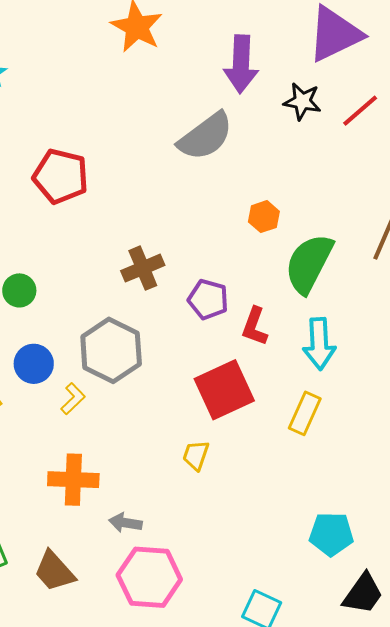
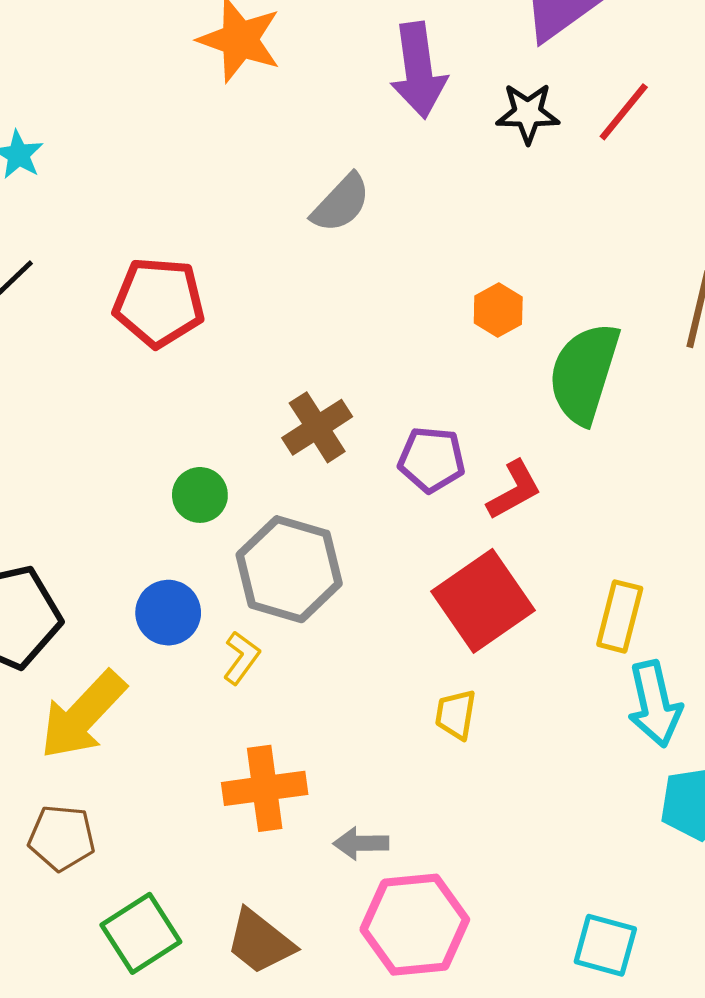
gray semicircle: (206, 136) -> (341, 203), moved, size x0.7
green circle: (19, 290) -> (200, 495), moved
red L-shape: (255, 326) -> (514, 490), turned -129
cyan arrow: (319, 344) -> (655, 704), moved

